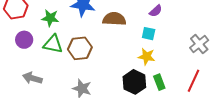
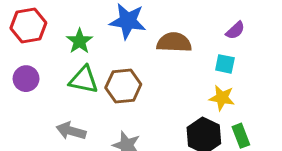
green star: (50, 18) -> (79, 41), turned 30
purple circle: (24, 40) -> (26, 79), moved
gray arrow: (32, 78) -> (71, 131), moved

